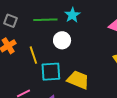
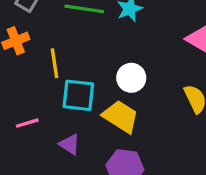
white circle: (62, 40) -> (131, 78), moved

